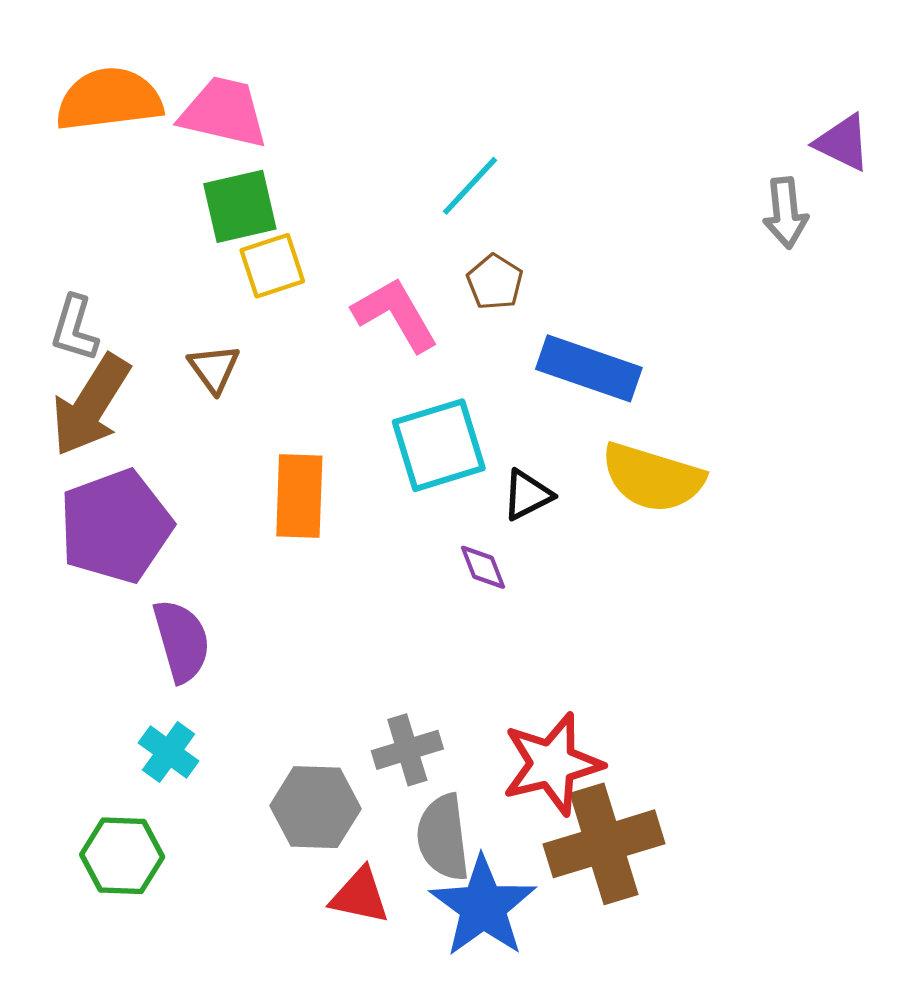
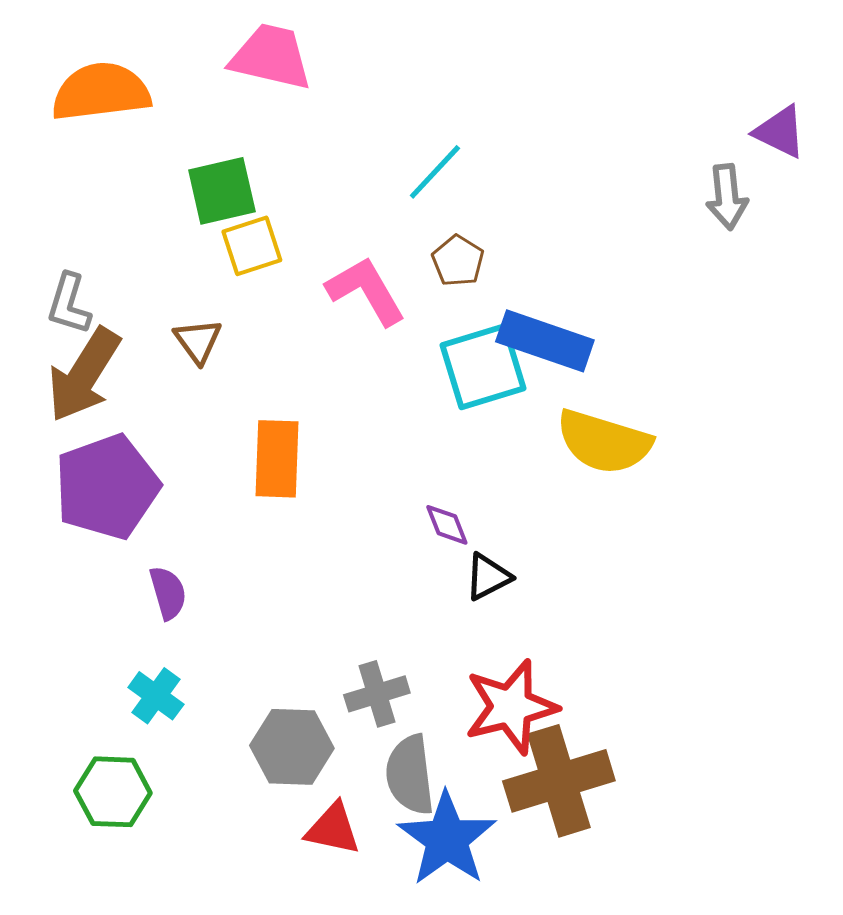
pink trapezoid: (224, 112) -> (271, 57), moved
cyan square: (439, 445) -> (483, 367), moved
black triangle: (527, 495) -> (488, 577), moved
purple semicircle: (182, 641) -> (168, 593), size x0.7

